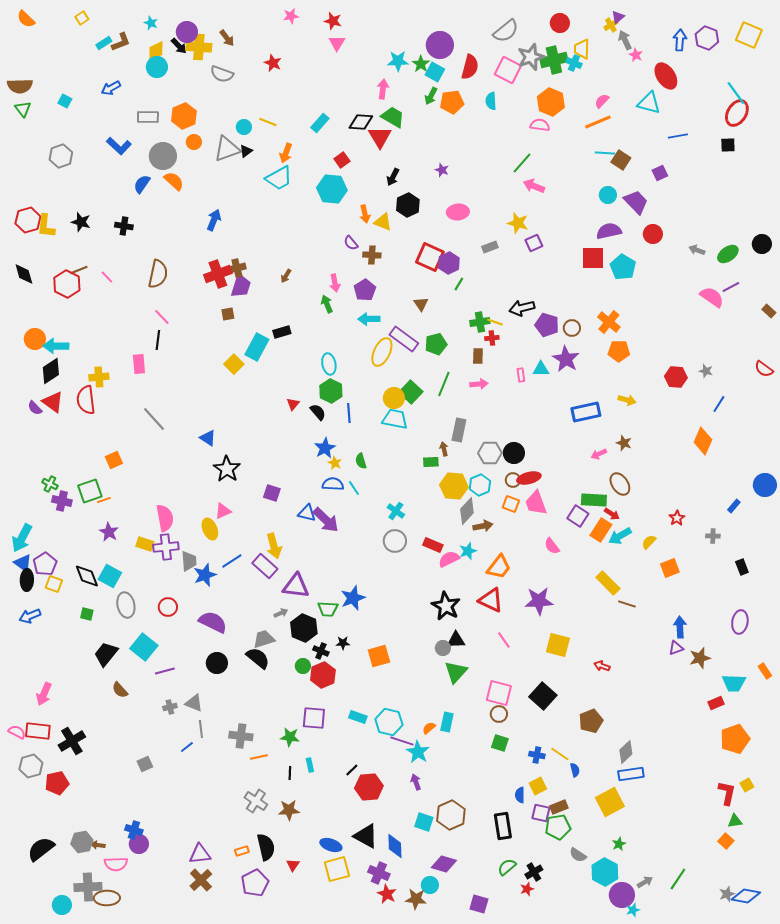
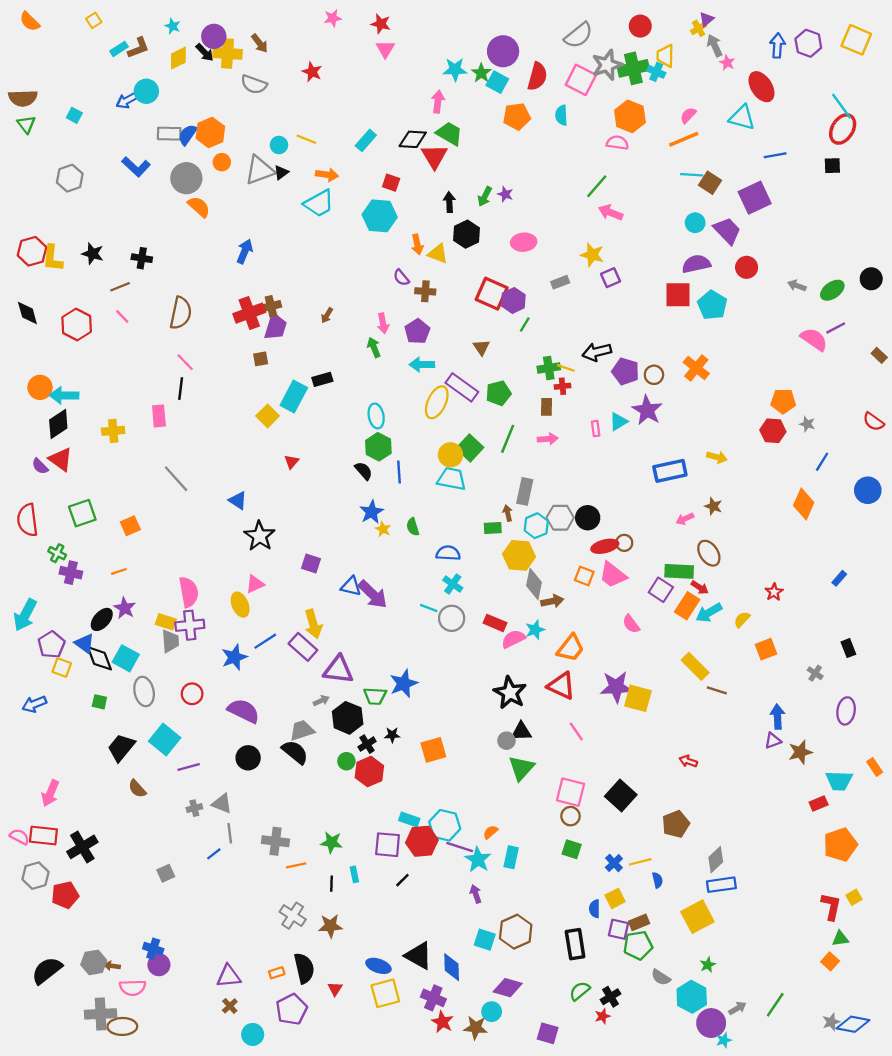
cyan circle: (157, 67) -> (146, 91), moved
green arrow: (431, 96) -> (485, 196), moved
orange arrow: (286, 153) -> (327, 175), turned -102
red square: (342, 160) -> (391, 183), turned -35
purple square: (660, 173) -> (755, 198), size x1.8
black arrow: (393, 177) -> (449, 202), turned 150
blue semicircle: (142, 184) -> (187, 135), moved
brown line: (79, 270) -> (120, 287), moved
orange pentagon: (619, 351) -> (783, 401), moved
cyan triangle: (541, 369) -> (619, 422), turned -30
red semicircle: (86, 400) -> (27, 520), moved
red triangle: (293, 404) -> (292, 462), moved
brown circle: (513, 480) -> (624, 543), moved
blue semicircle: (333, 484) -> (448, 553), moved
cyan hexagon: (480, 485) -> (536, 526), moved
blue circle: (765, 485) -> (868, 490), moved
cyan line: (354, 488) -> (429, 608), moved, turned -35
green square: (90, 491) -> (82, 513), moved
pink trapezoid: (536, 503) -> (613, 575), turned -32
gray diamond: (467, 511) -> (534, 584), turned -32
gray cross: (713, 536) -> (815, 673), moved, turned 32
gray trapezoid: (189, 561) -> (170, 641), moved
blue triangle: (23, 563) -> (85, 643), moved
black ellipse: (27, 580) -> (102, 619), moved, turned 40
yellow square: (558, 645) -> (638, 698), moved
black cross: (321, 651) -> (367, 744), turned 35
purple square: (314, 718) -> (388, 845), moved
cyan rectangle: (447, 722) -> (511, 857), moved
yellow line: (560, 754) -> (640, 862), turned -48
blue cross: (537, 755) -> (614, 863), turned 35
red hexagon: (369, 787) -> (422, 841), moved
brown cross: (201, 880) -> (230, 1006), size x0.6
cyan circle: (62, 905) -> (253, 1034), moved

